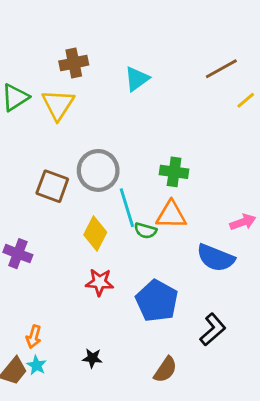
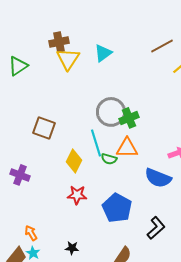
yellow triangle: (58, 105) -> (68, 59), moved
gray circle: (98, 170) -> (111, 112), moved
green cross: (174, 172) -> (129, 118), turned -30
orange arrow: (34, 337) -> (31, 233), turned 133

